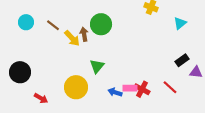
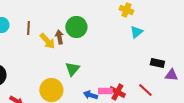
cyan triangle: (180, 23) -> (136, 32), moved
brown line: (53, 25) -> (28, 28), turned 56
black rectangle: (182, 60) -> (157, 63), turned 48

